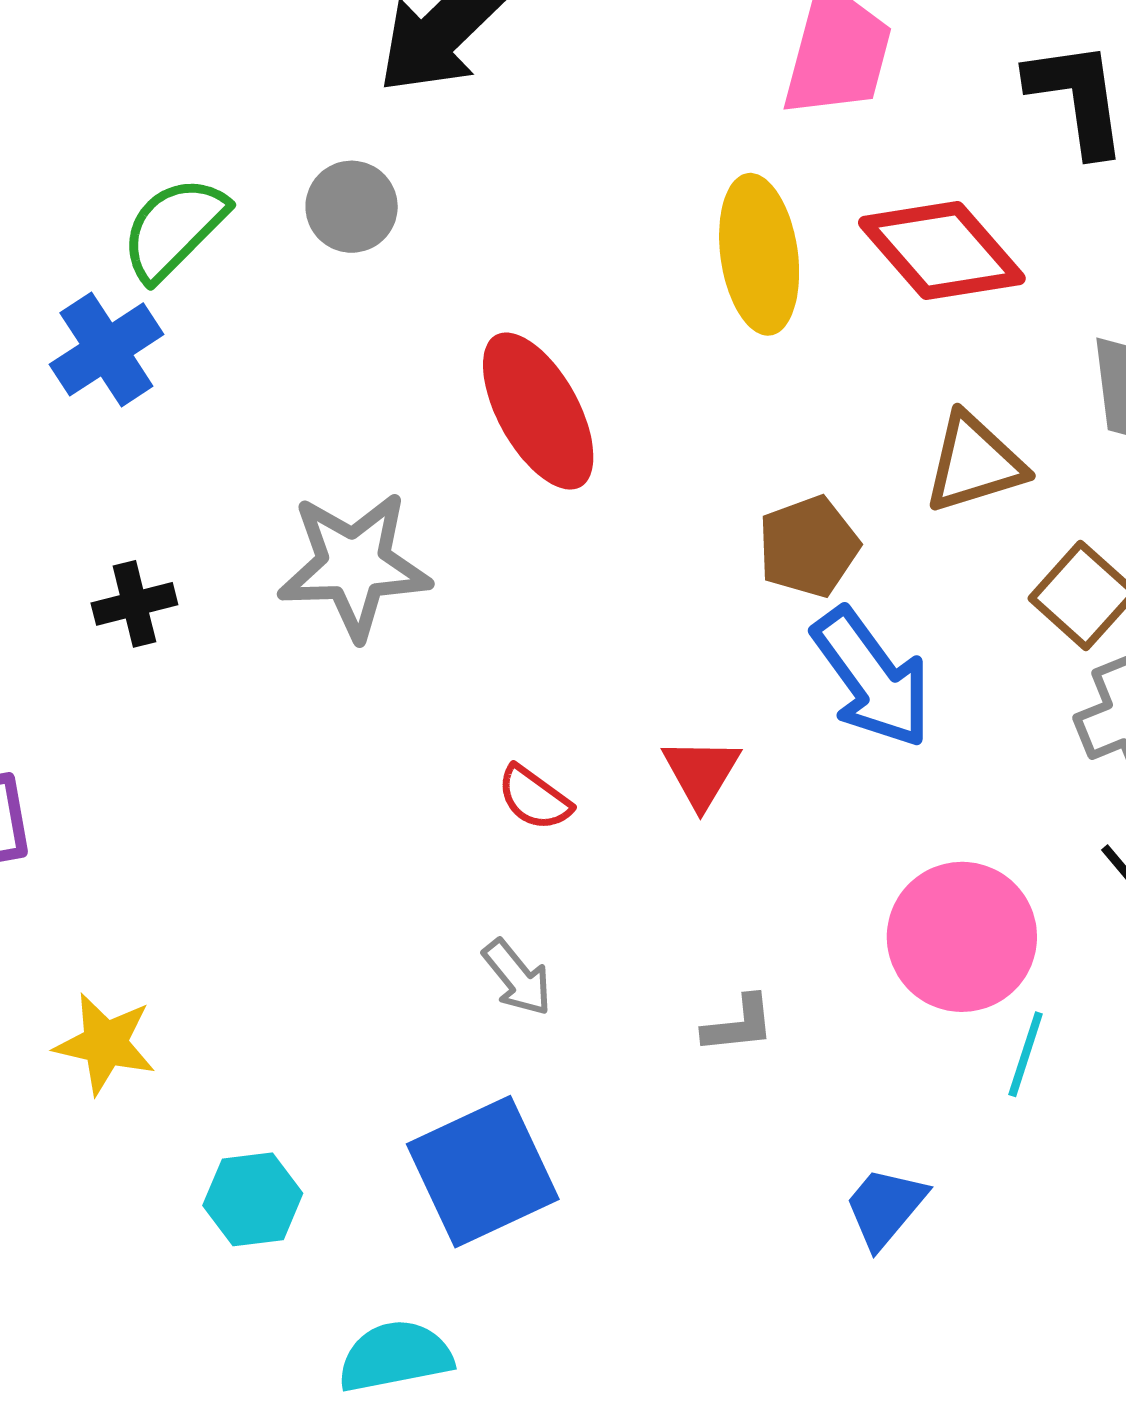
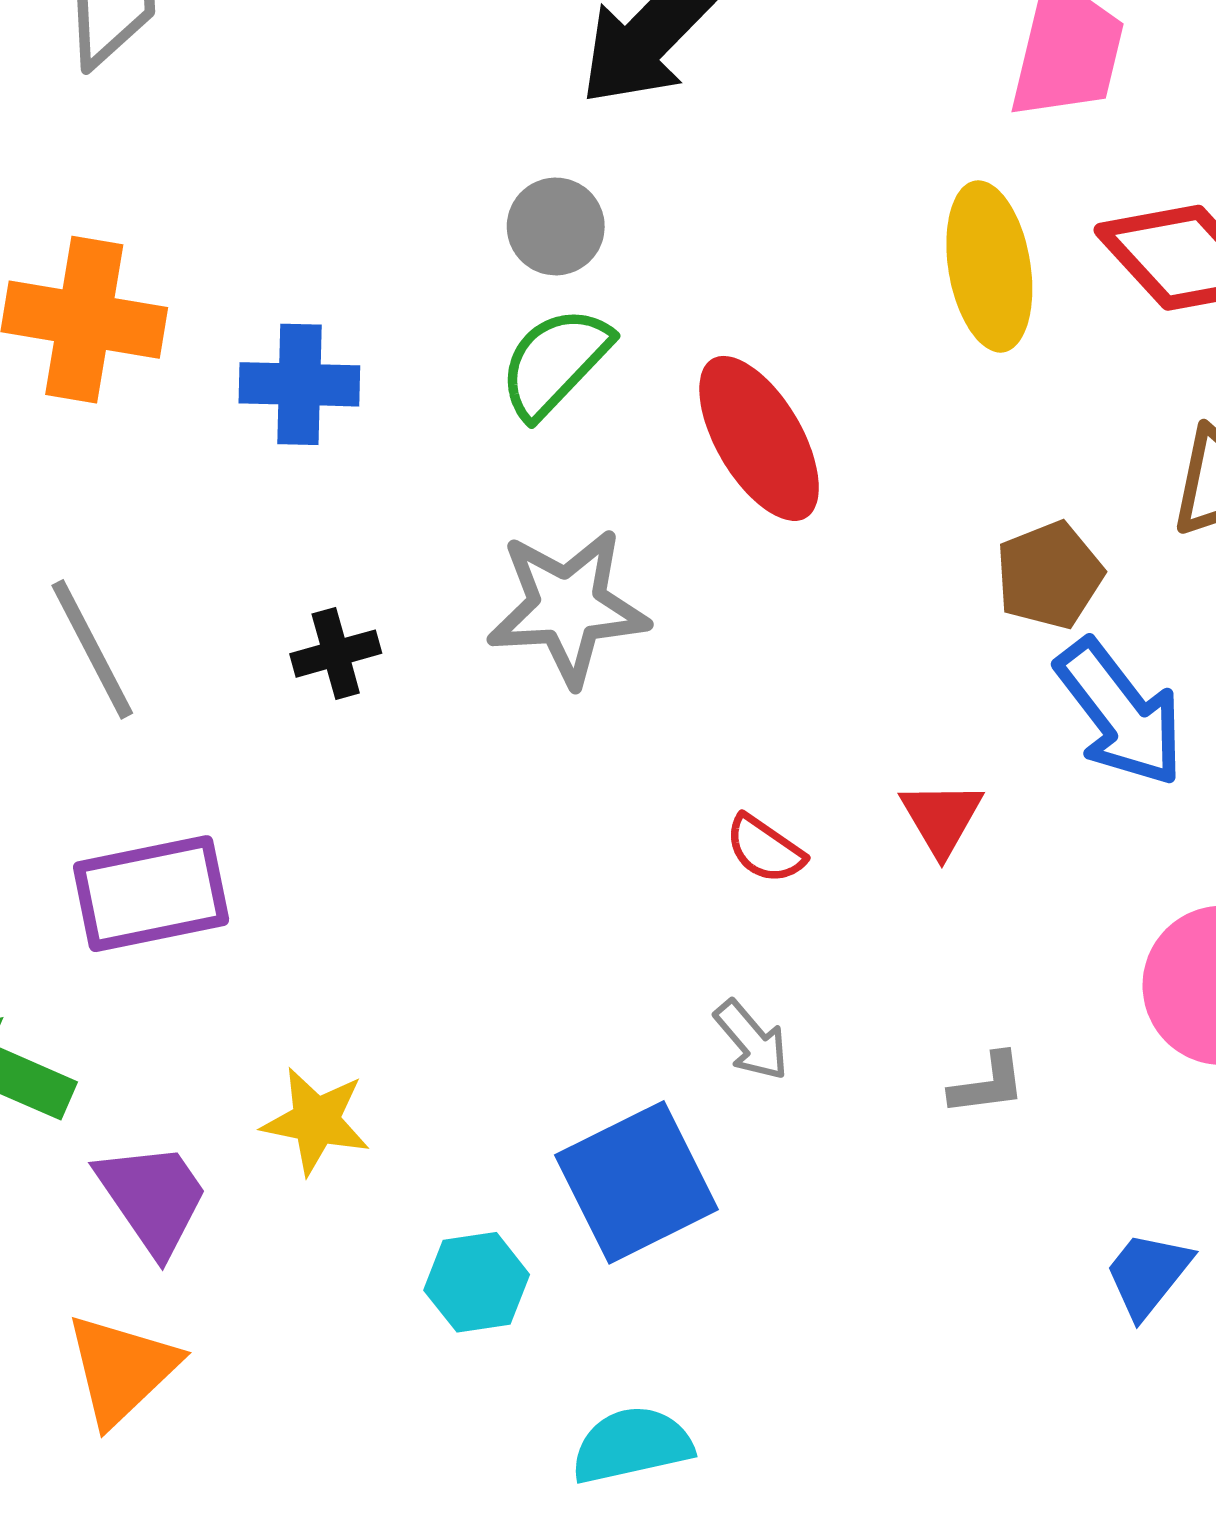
green semicircle: (174, 228) -> (555, 362), moved
blue cross: (106, 349) -> (299, 384), turned 36
blue square: (483, 1172) -> (636, 1182), moved

